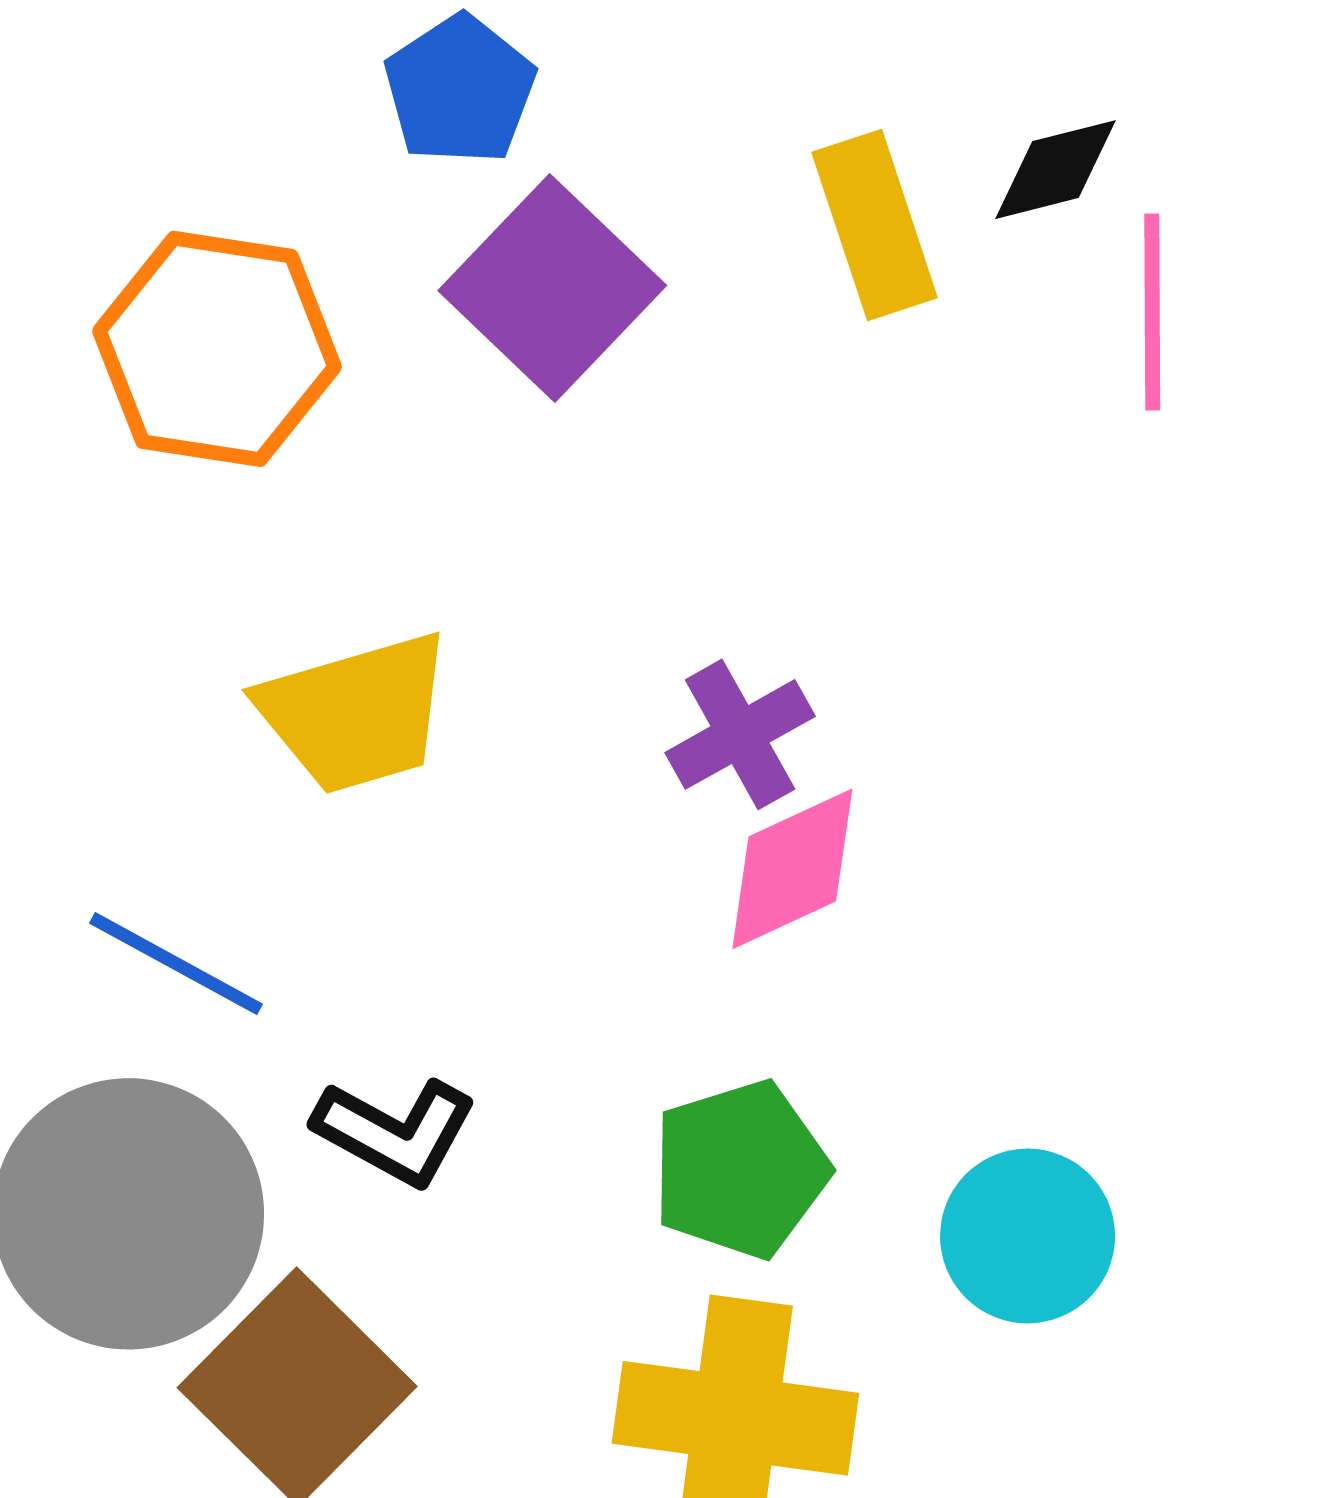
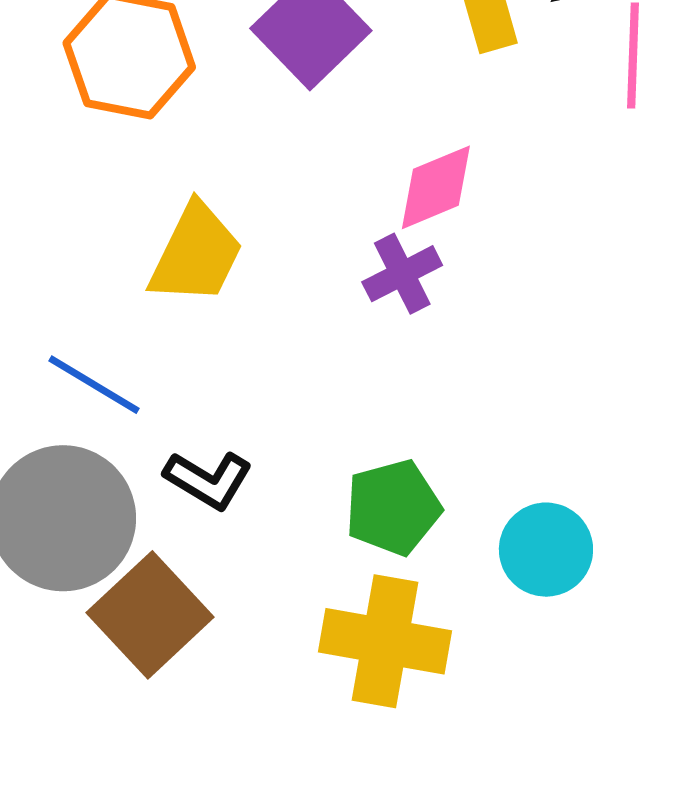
yellow trapezoid: (356, 713) -> (196, 254), turned -50
pink diamond: (792, 869) -> (436, 187), moved

